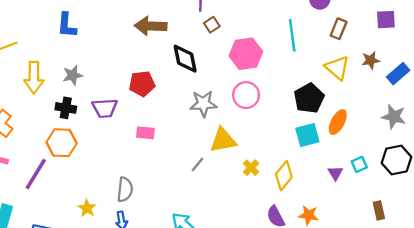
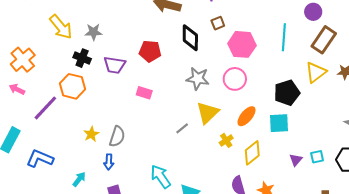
brown square: (212, 25) -> (218, 23), moved
brown rectangle: (339, 29) -> (324, 40), size x1.5
yellow triangle: (337, 68) -> (316, 72), turned 30
yellow arrow: (34, 77) -> (61, 27), turned -52
orange ellipse: (338, 122) -> (246, 116), moved
yellow triangle: (223, 140) -> (208, 113), turned -45
yellow star: (87, 208) -> (91, 134), moved

